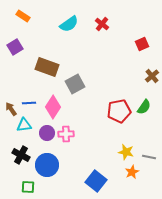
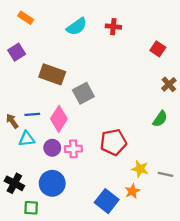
red cross: (102, 24) -> (113, 27), turned -32
red square: (142, 44) -> (158, 49), turned -32
red pentagon: (119, 111) -> (113, 142), moved
black cross: (21, 155) -> (14, 183), moved
orange star: (132, 172) -> (132, 191), moved

